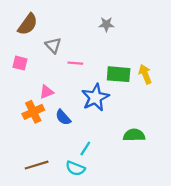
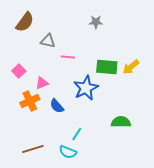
gray triangle: (53, 45) -> (48, 41), turned -35
pink square: (20, 63) -> (19, 71), moved, turned 32
yellow arrow: (145, 74) -> (131, 67), turned -108

